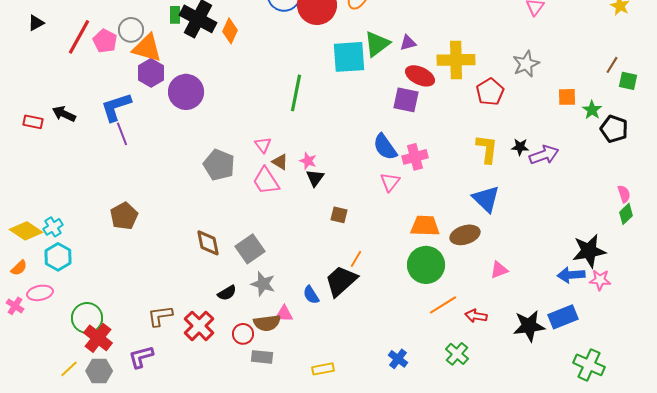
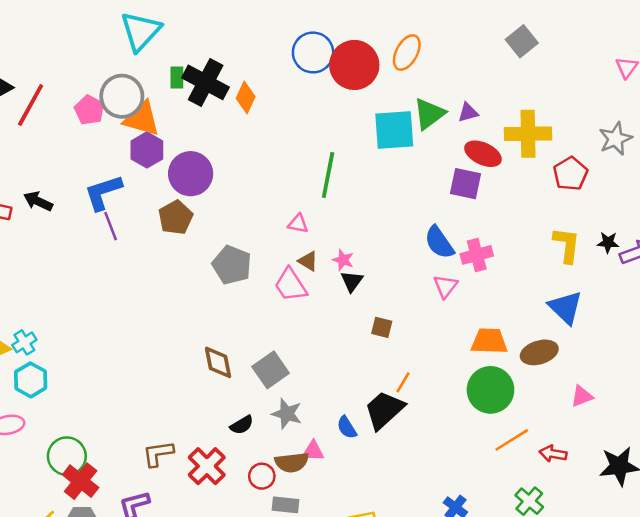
gray circle: (131, 30) -> (122, 96), size x1.4
red line: (79, 37) -> (31, 105), moved
pink triangle: (263, 145) -> (298, 224), moved, turned -42
brown pentagon: (124, 216) -> (176, 217), moved

